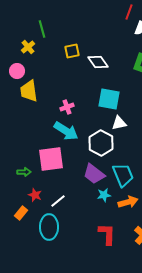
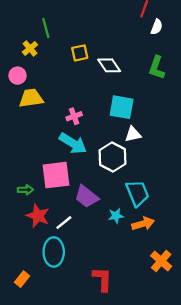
yellow trapezoid: (29, 91) -> (31, 98), turned 90
purple trapezoid: (94, 174) -> (86, 197), moved
red star: (35, 195) -> (38, 216), size x1.5
orange rectangle: (21, 213) -> (22, 279), moved
red L-shape: (107, 234) -> (102, 279), moved

